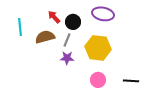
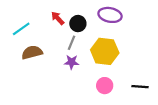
cyan line: (20, 27) -> (21, 29), turned 60
brown semicircle: (45, 37) -> (32, 52), moved

